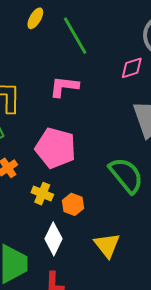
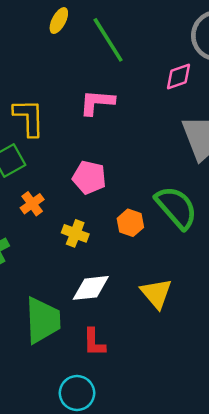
pink pentagon: (55, 148) -> (89, 177), size x0.7
orange hexagon: (73, 204) -> (130, 223), moved
white diamond: (53, 239) -> (91, 288), turned 60

